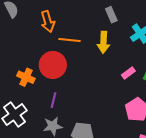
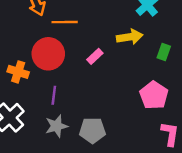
yellow arrow: (103, 42) -> (130, 37), moved, turned -95
pink rectangle: (128, 73) -> (95, 56), moved

